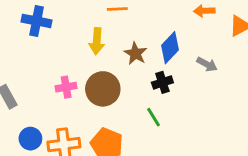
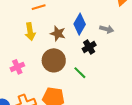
black cross: (162, 82) -> (89, 47), moved
brown circle: (103, 89) -> (54, 60), moved

